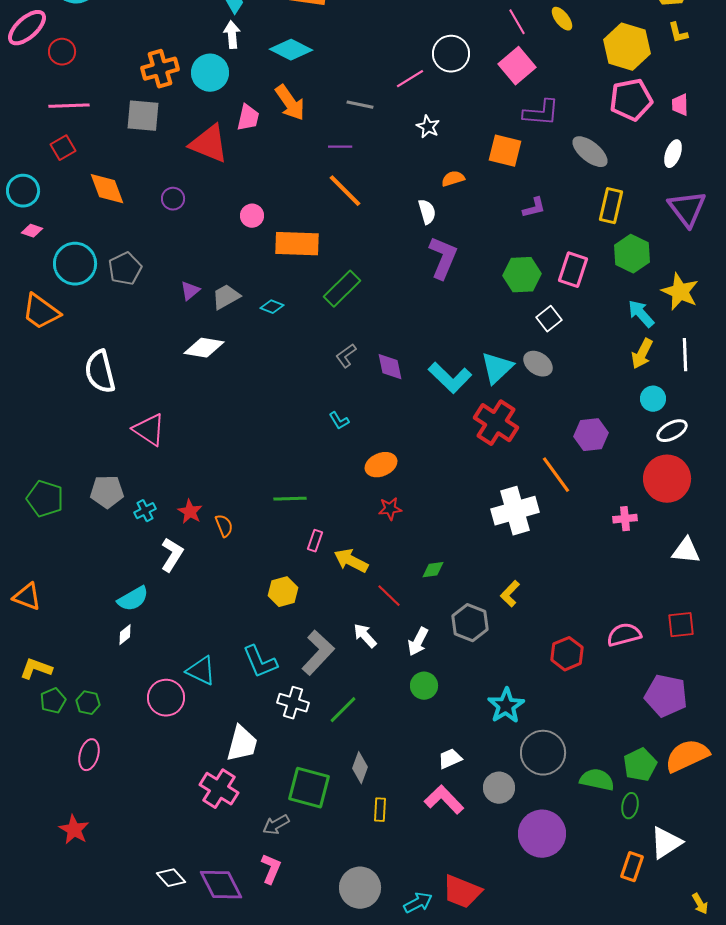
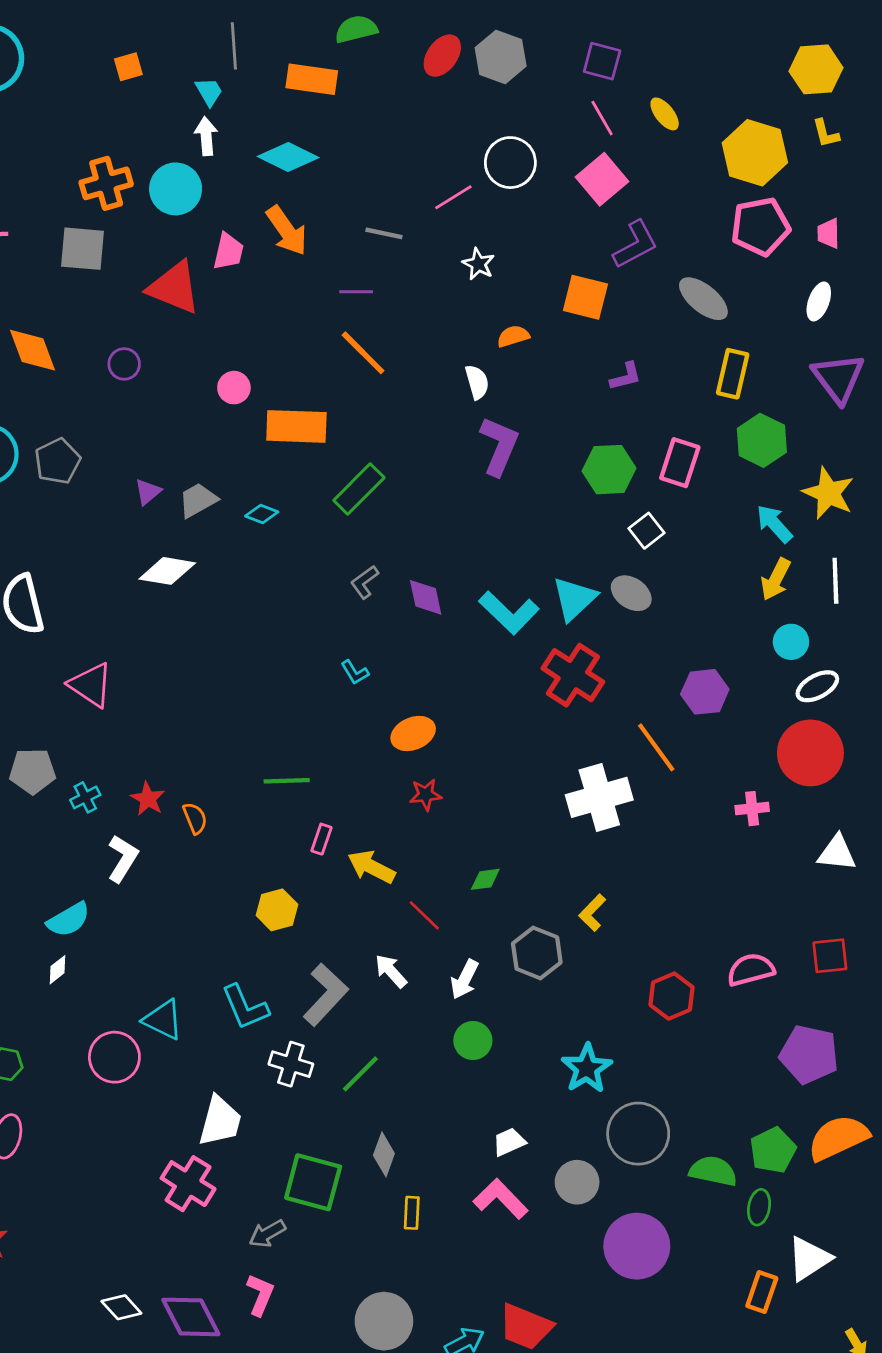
purple L-shape: (541, 113) -> (635, 245), turned -33

